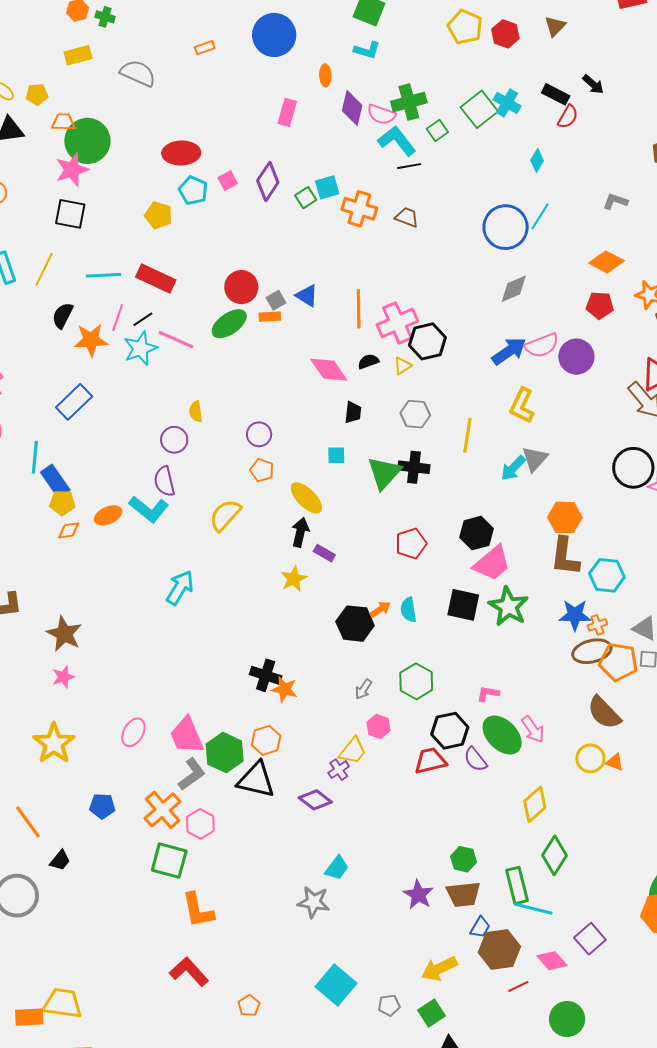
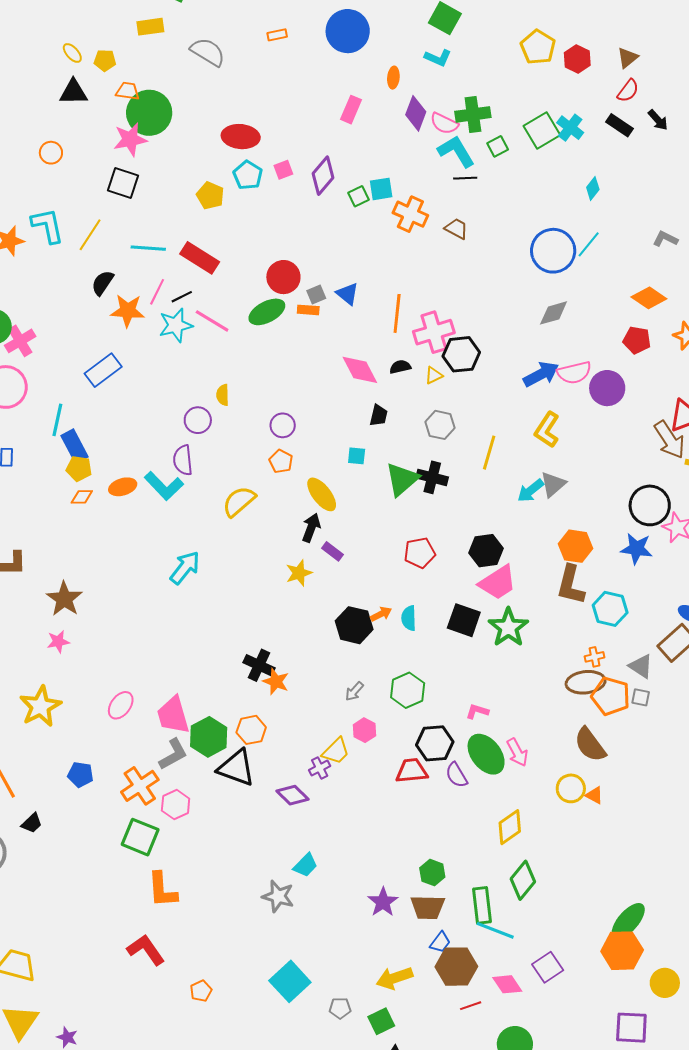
red semicircle: (568, 117) -> (628, 91), moved
blue star: (575, 615) -> (637, 549), moved

